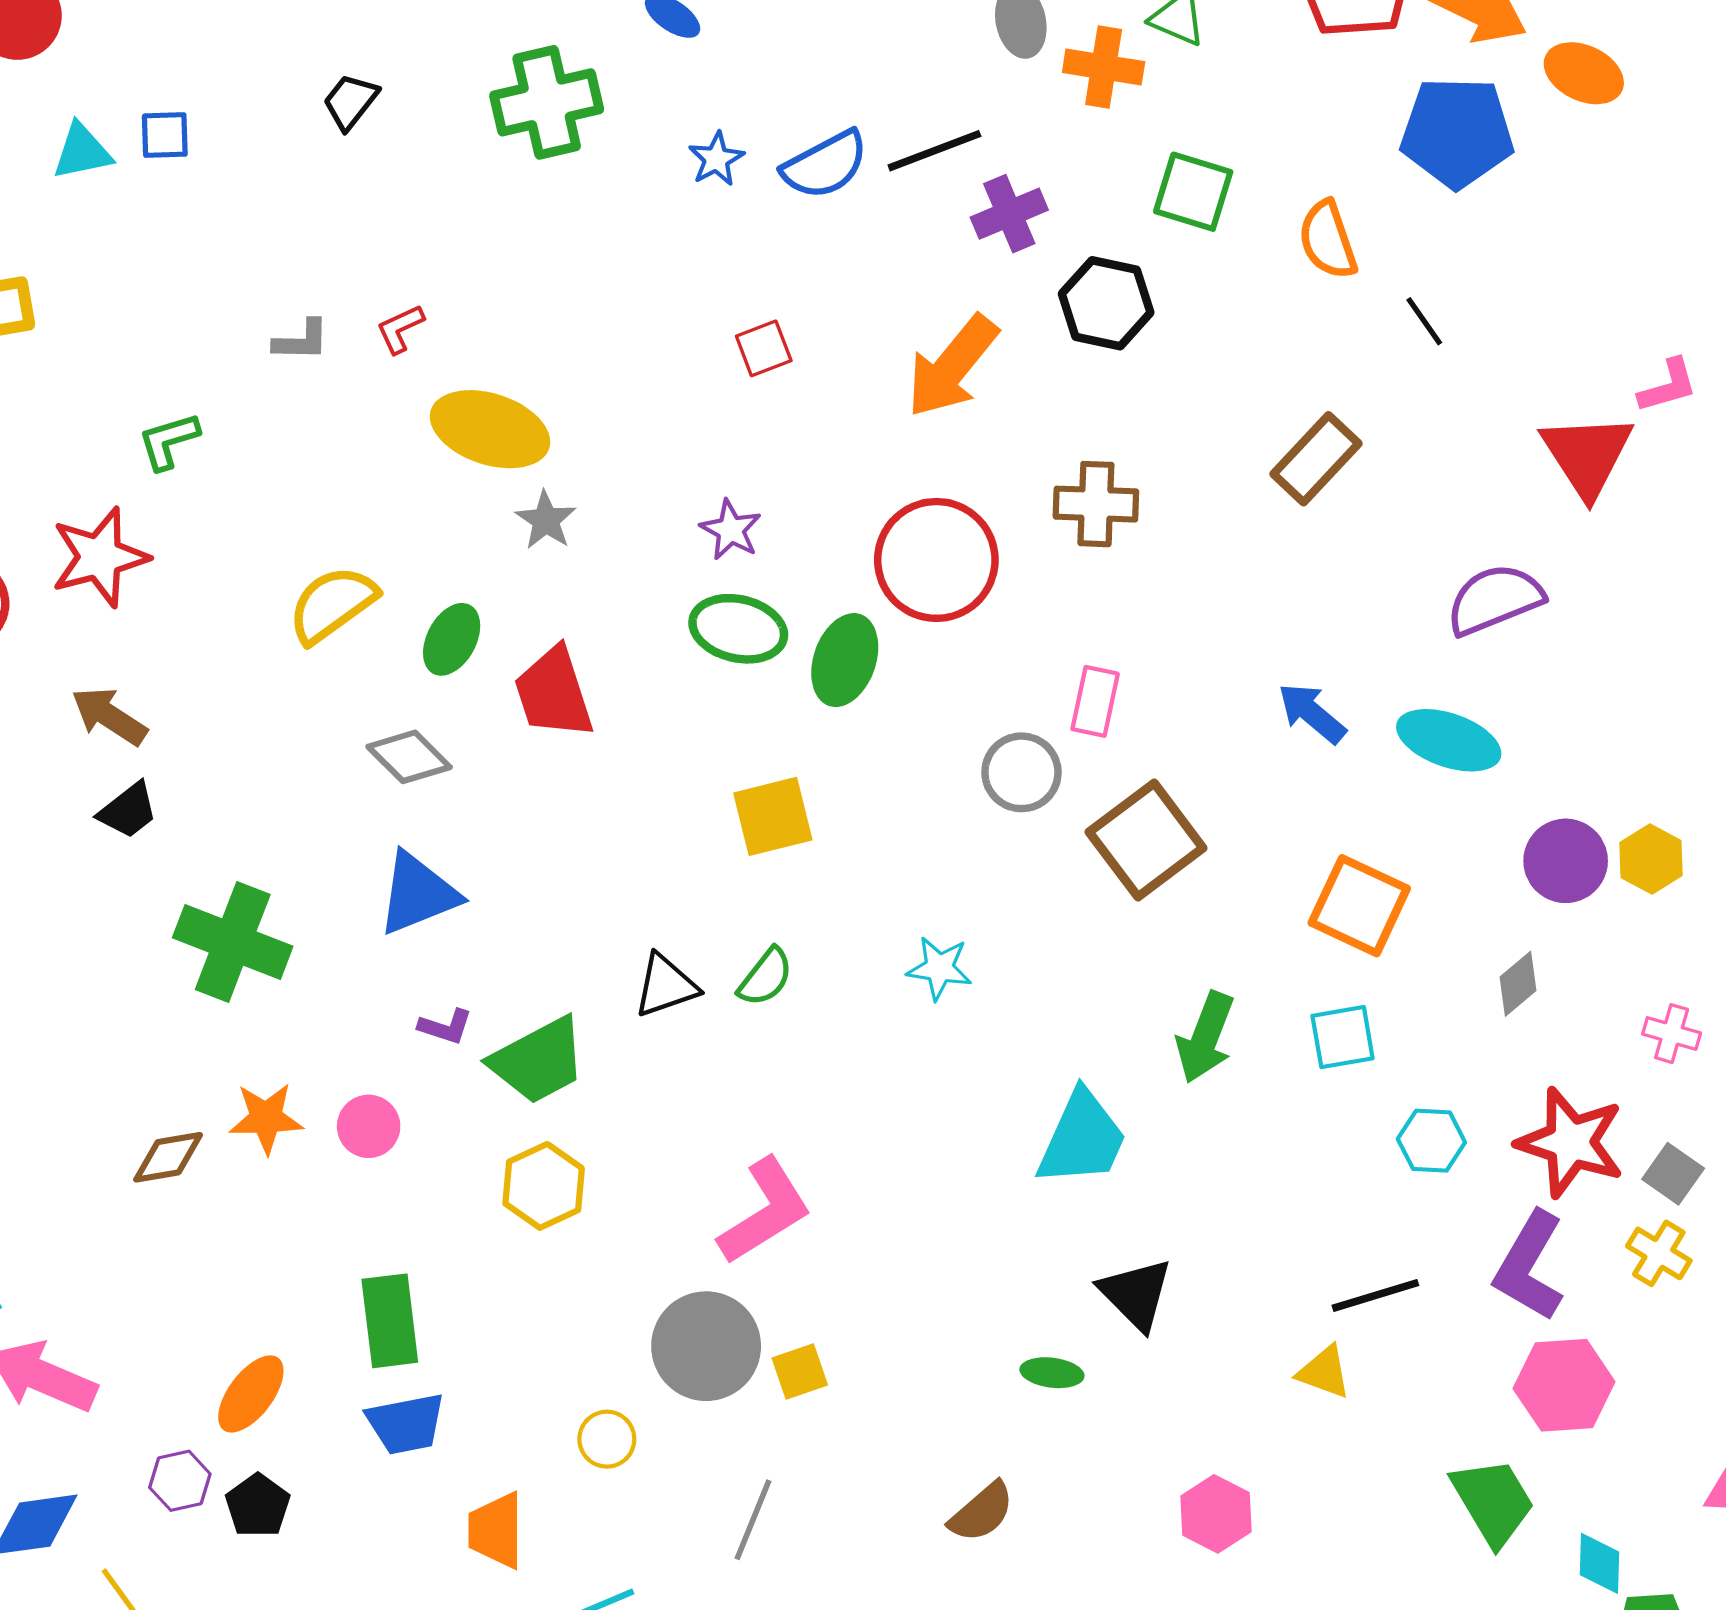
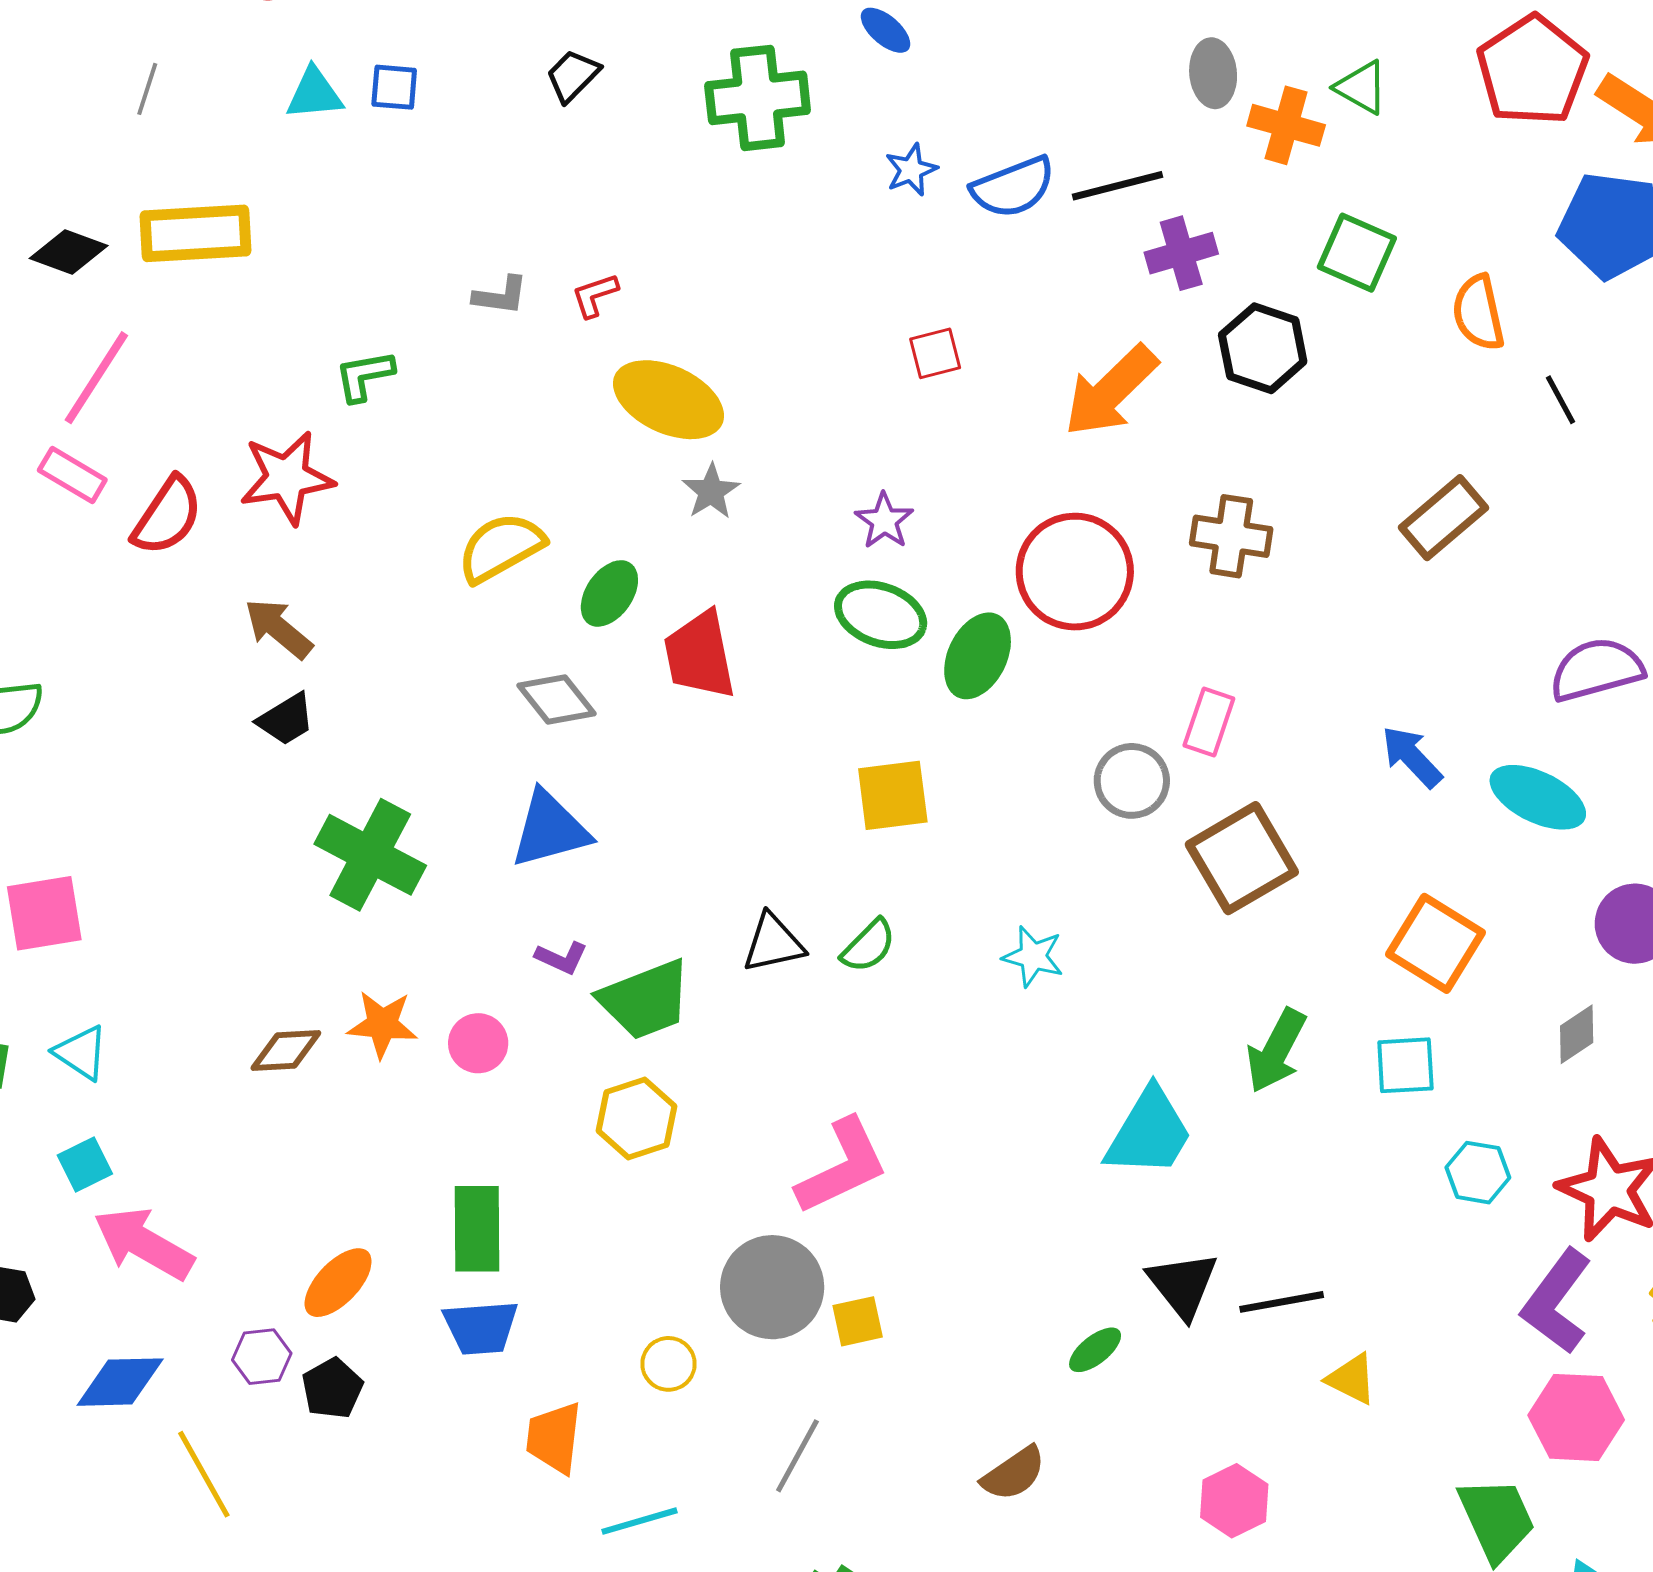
black line: (1375, 1295) -> (1282, 1302), moved
green ellipse: (1052, 1373) -> (1095, 1350), turned -52

